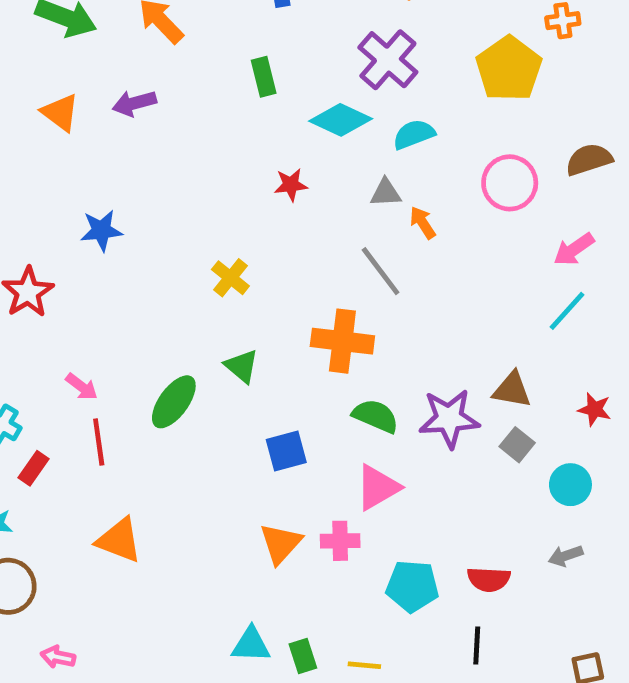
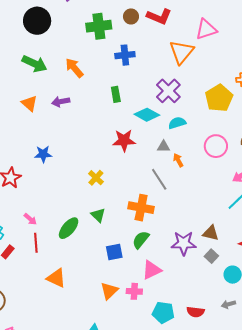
red star: (291, 185) -> (124, 140), size x1.6
green semicircle: (375, 416) -> (141, 240), moved, turned -78
orange triangle: (119, 540) -> (56, 278), moved

